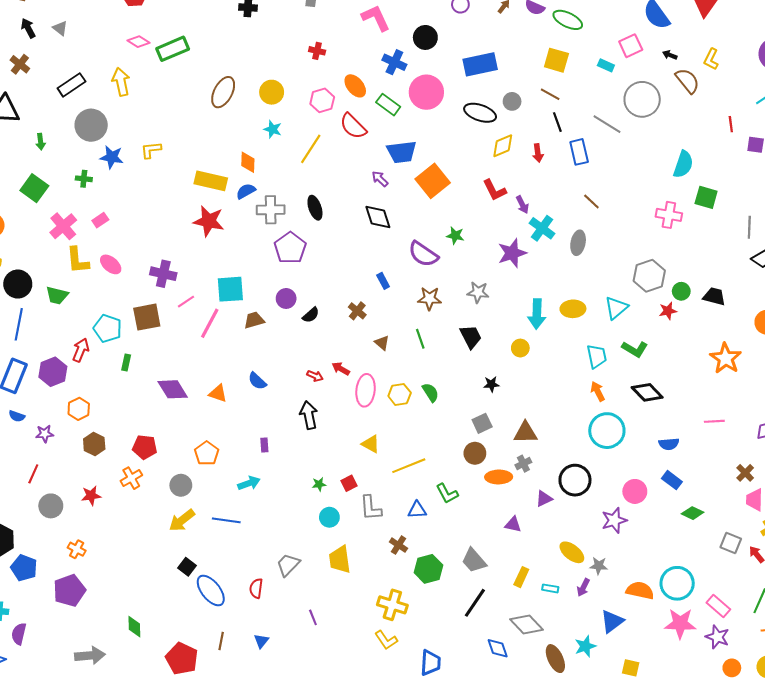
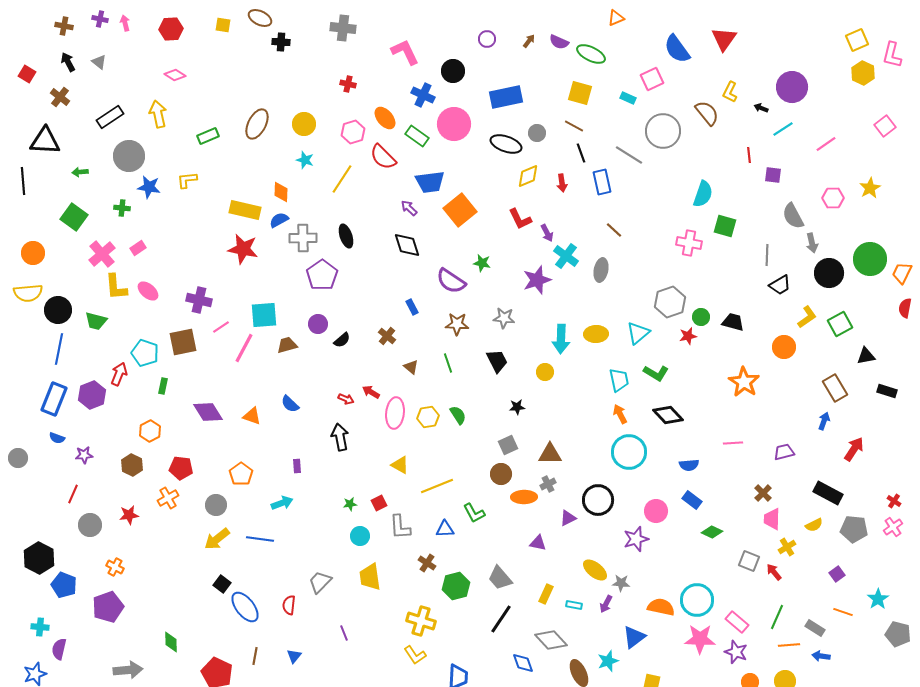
green rectangle: (173, 49) -> (208, 136), moved, size x0.7
black arrow: (670, 55) -> (761, 108), moved
green arrow: (40, 142) -> (80, 172), turned 91
orange hexagon: (79, 409) -> (150, 431), moved

